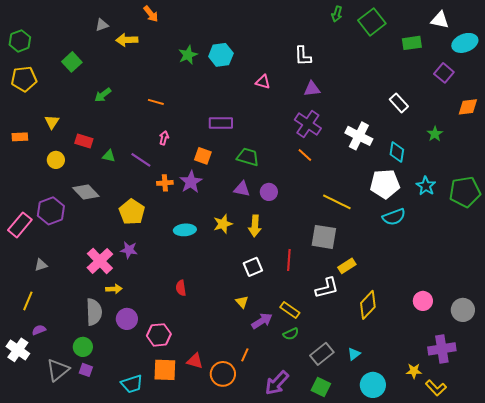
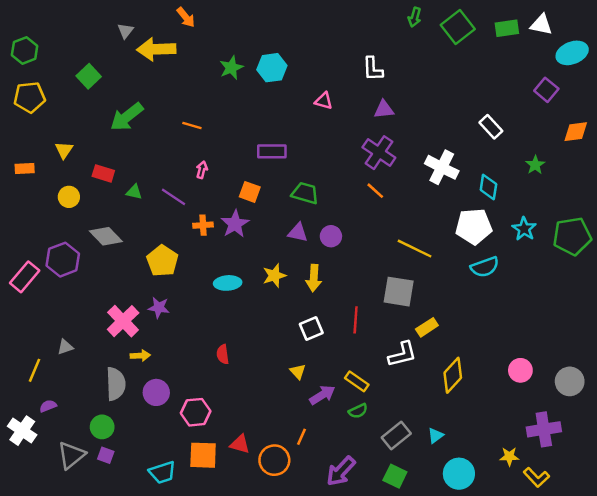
gray triangle: (102, 25) -> (125, 31), turned -32
yellow arrow: (127, 40) -> (156, 49), size x1.4
green rectangle: (412, 43) -> (507, 28), moved
green arrow: (103, 95) -> (127, 117), size x1.6
gray triangle: (41, 265) -> (65, 347), moved

